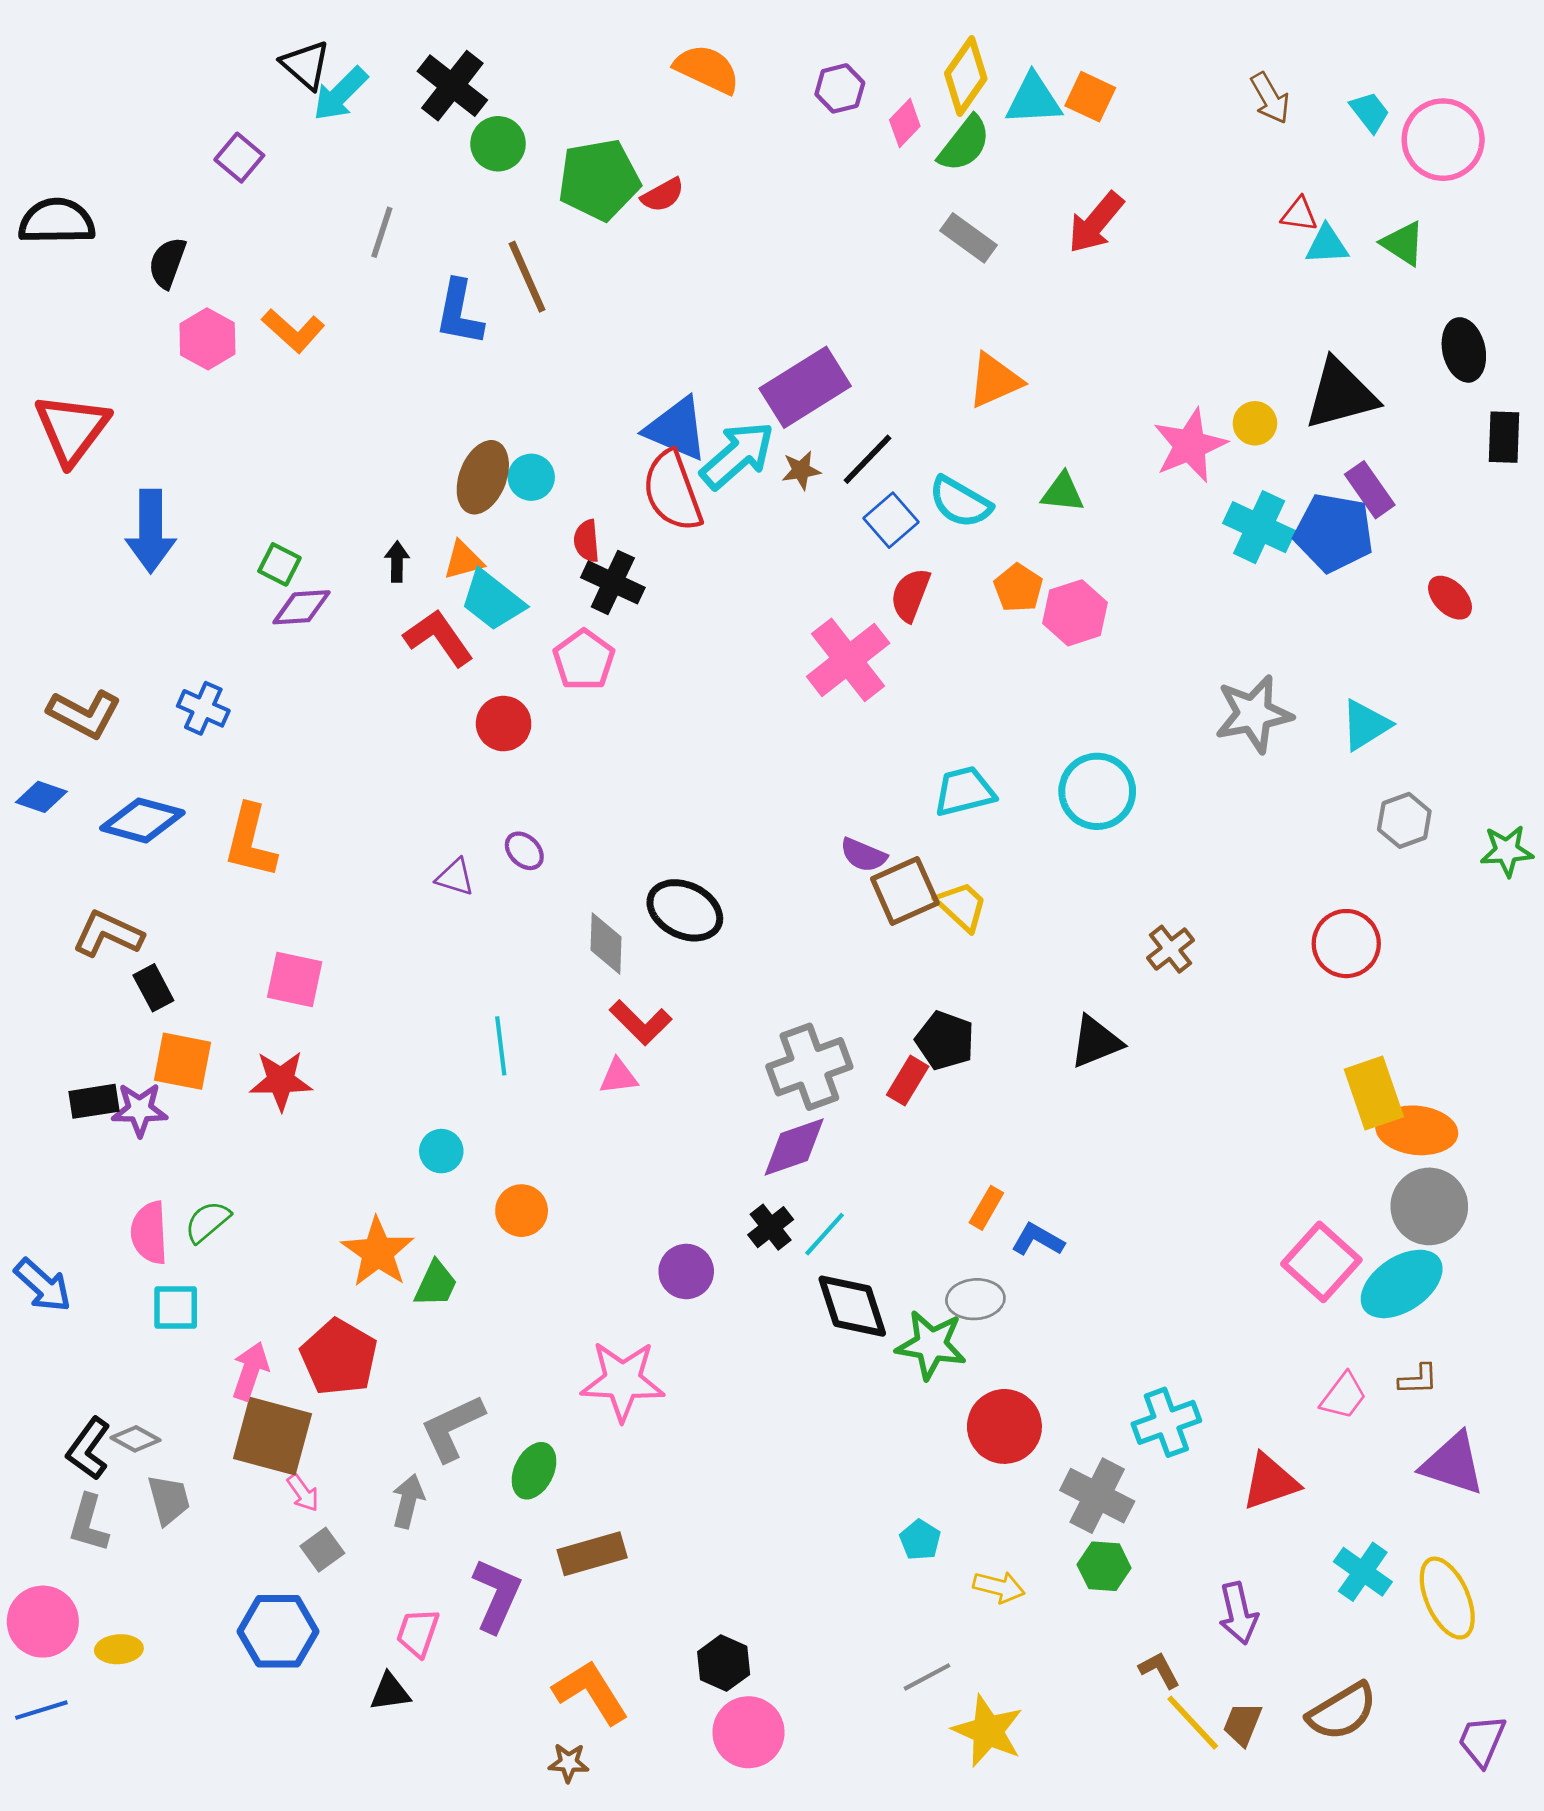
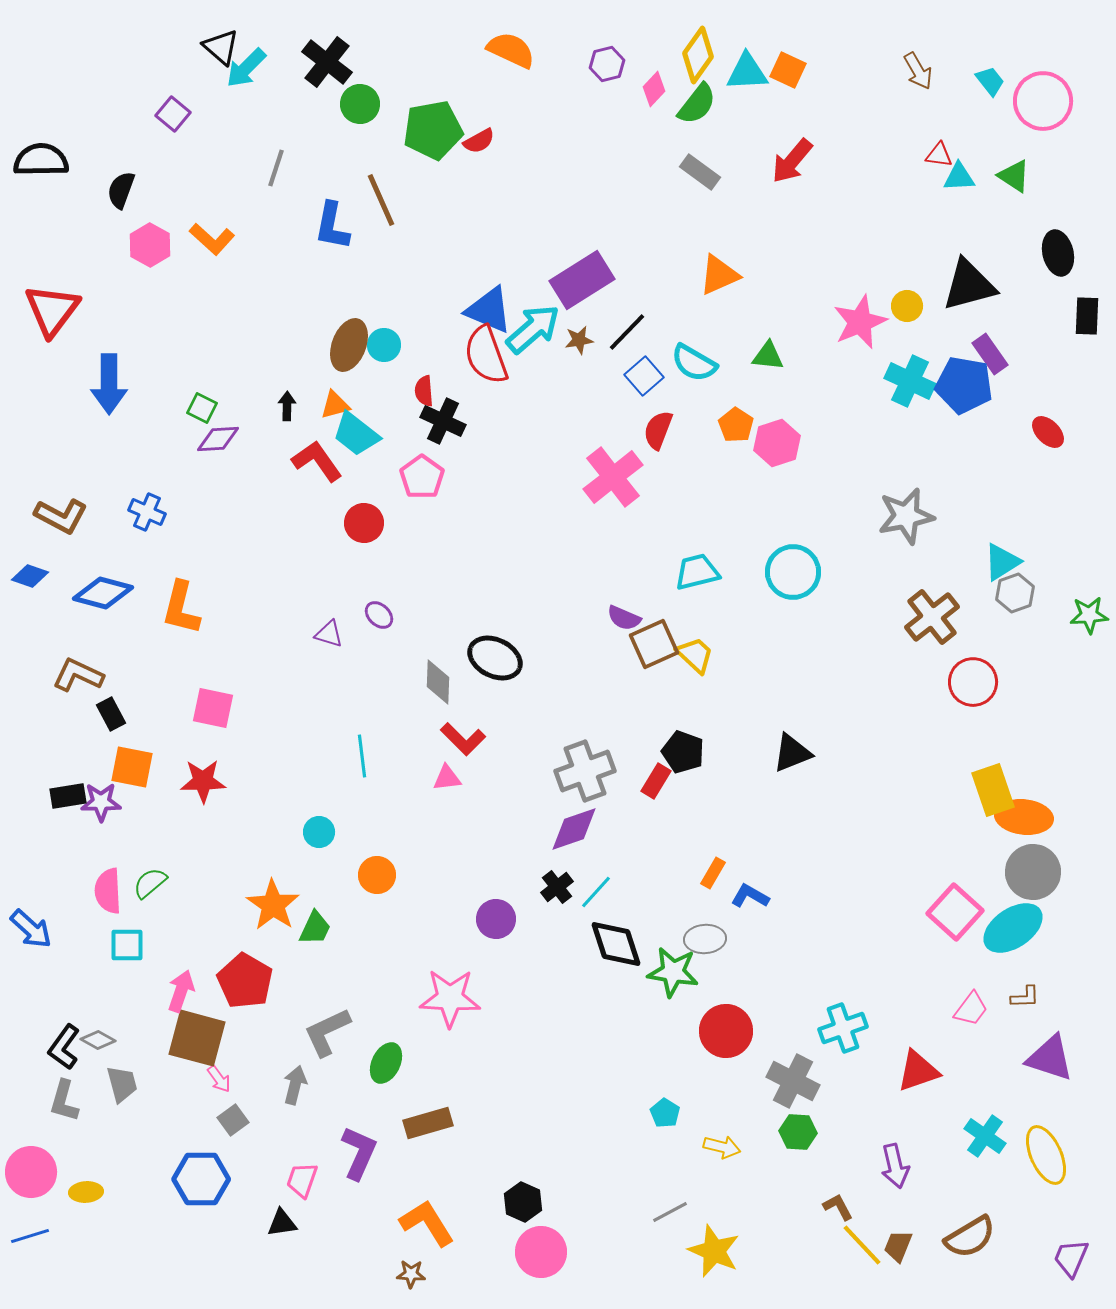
cyan triangle: (1366, 725) -> (1002, 562), moved
brown cross: (1171, 949) -> (932, 617), moved, size x1.6

